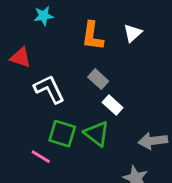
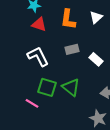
red triangle: (21, 57) -> (39, 24), moved
gray rectangle: (98, 79) -> (72, 49), turned -56
white rectangle: (113, 105) -> (96, 59), moved

